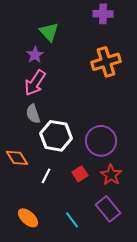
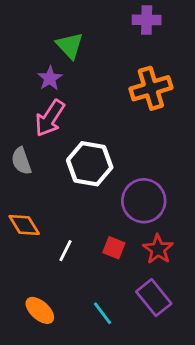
gray semicircle: (33, 114) -> (21, 161), moved
white hexagon: (56, 136) -> (90, 164), moved
red square: (80, 174) -> (114, 248), turned -35

